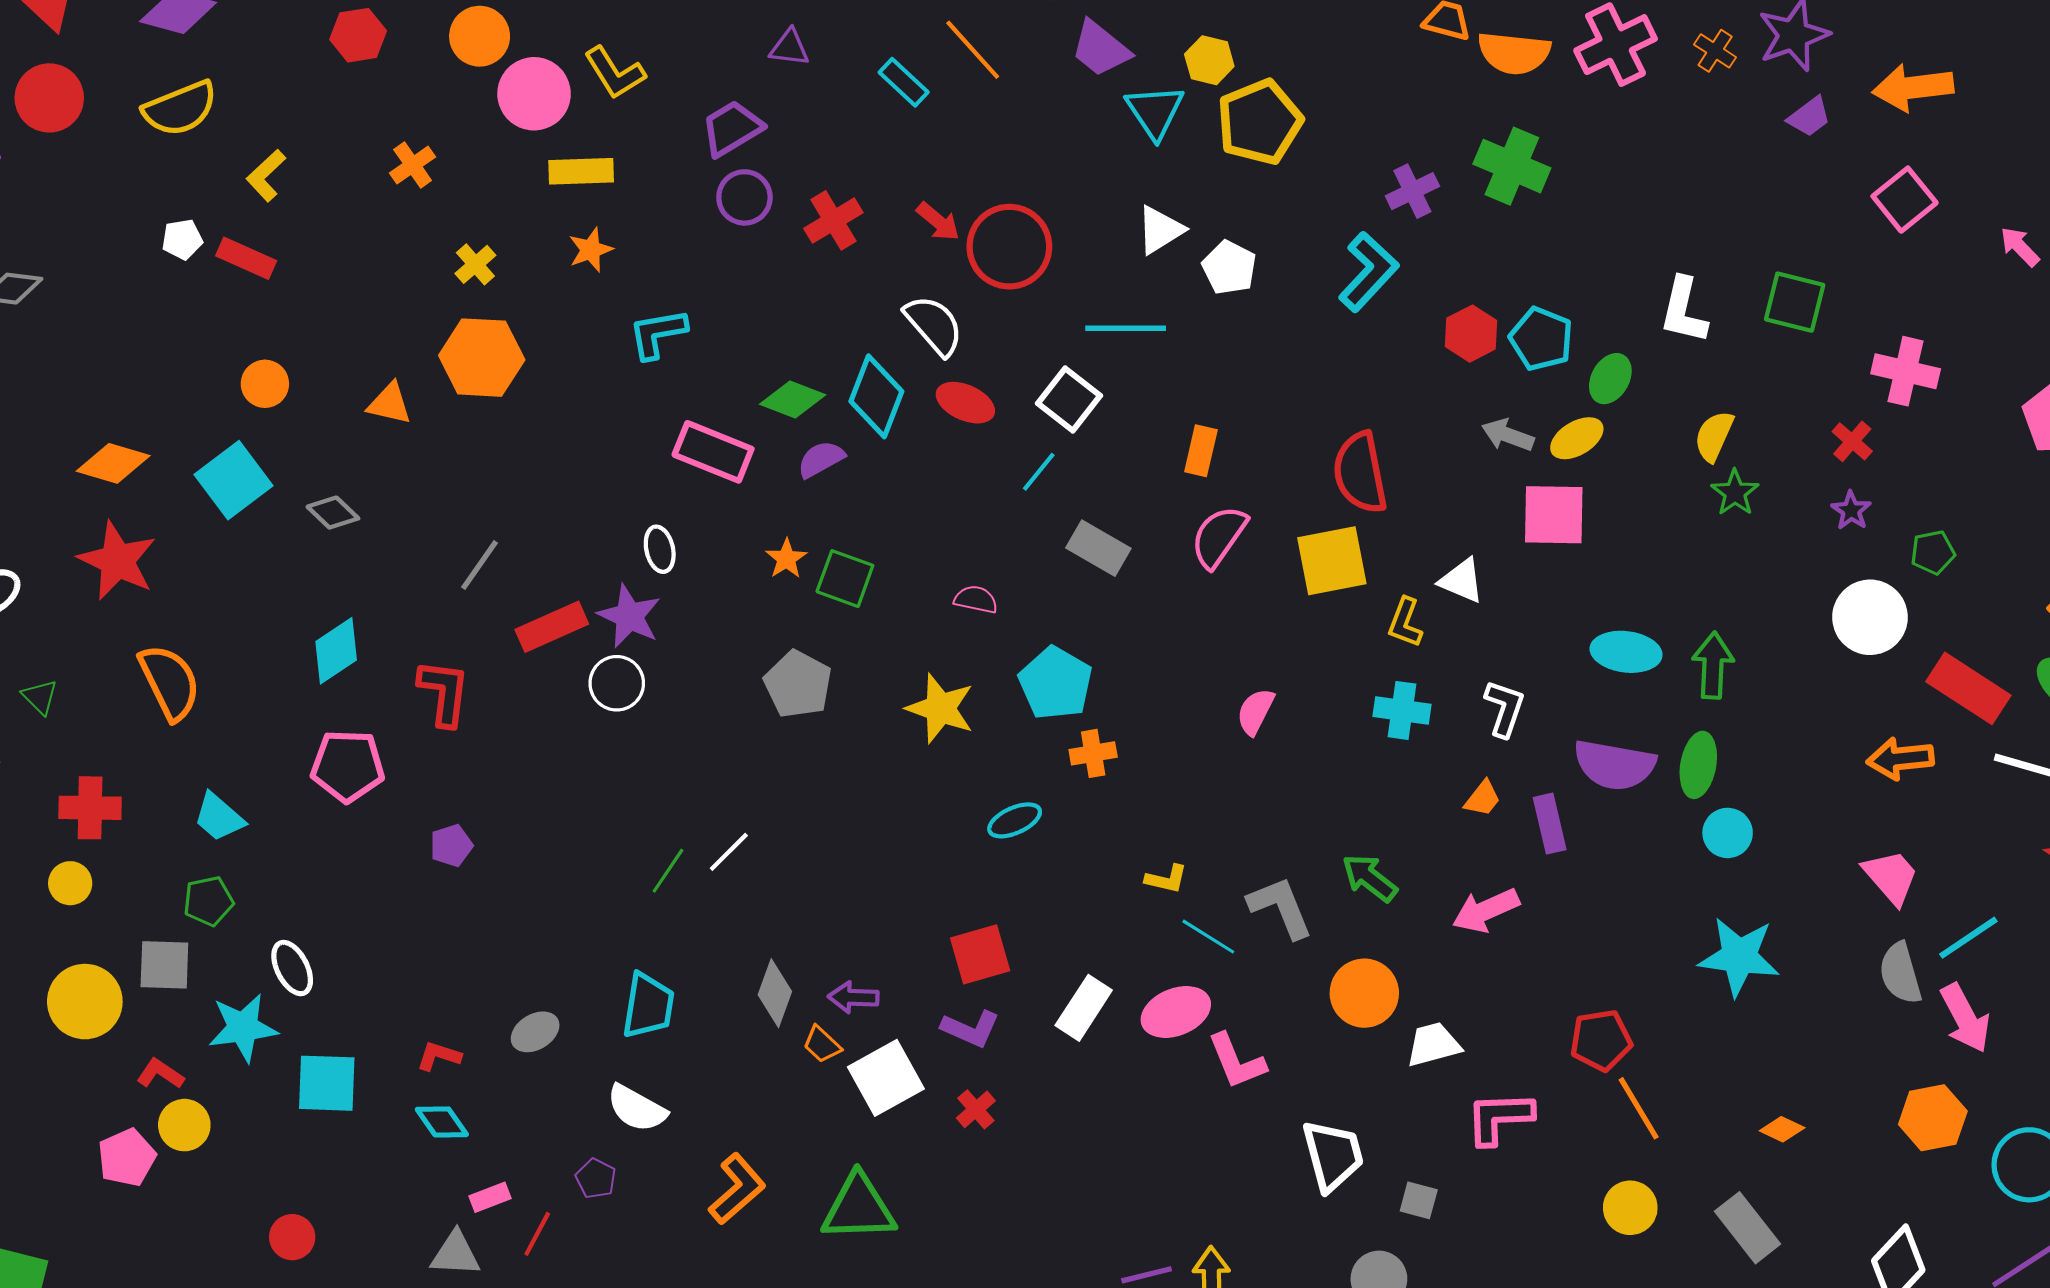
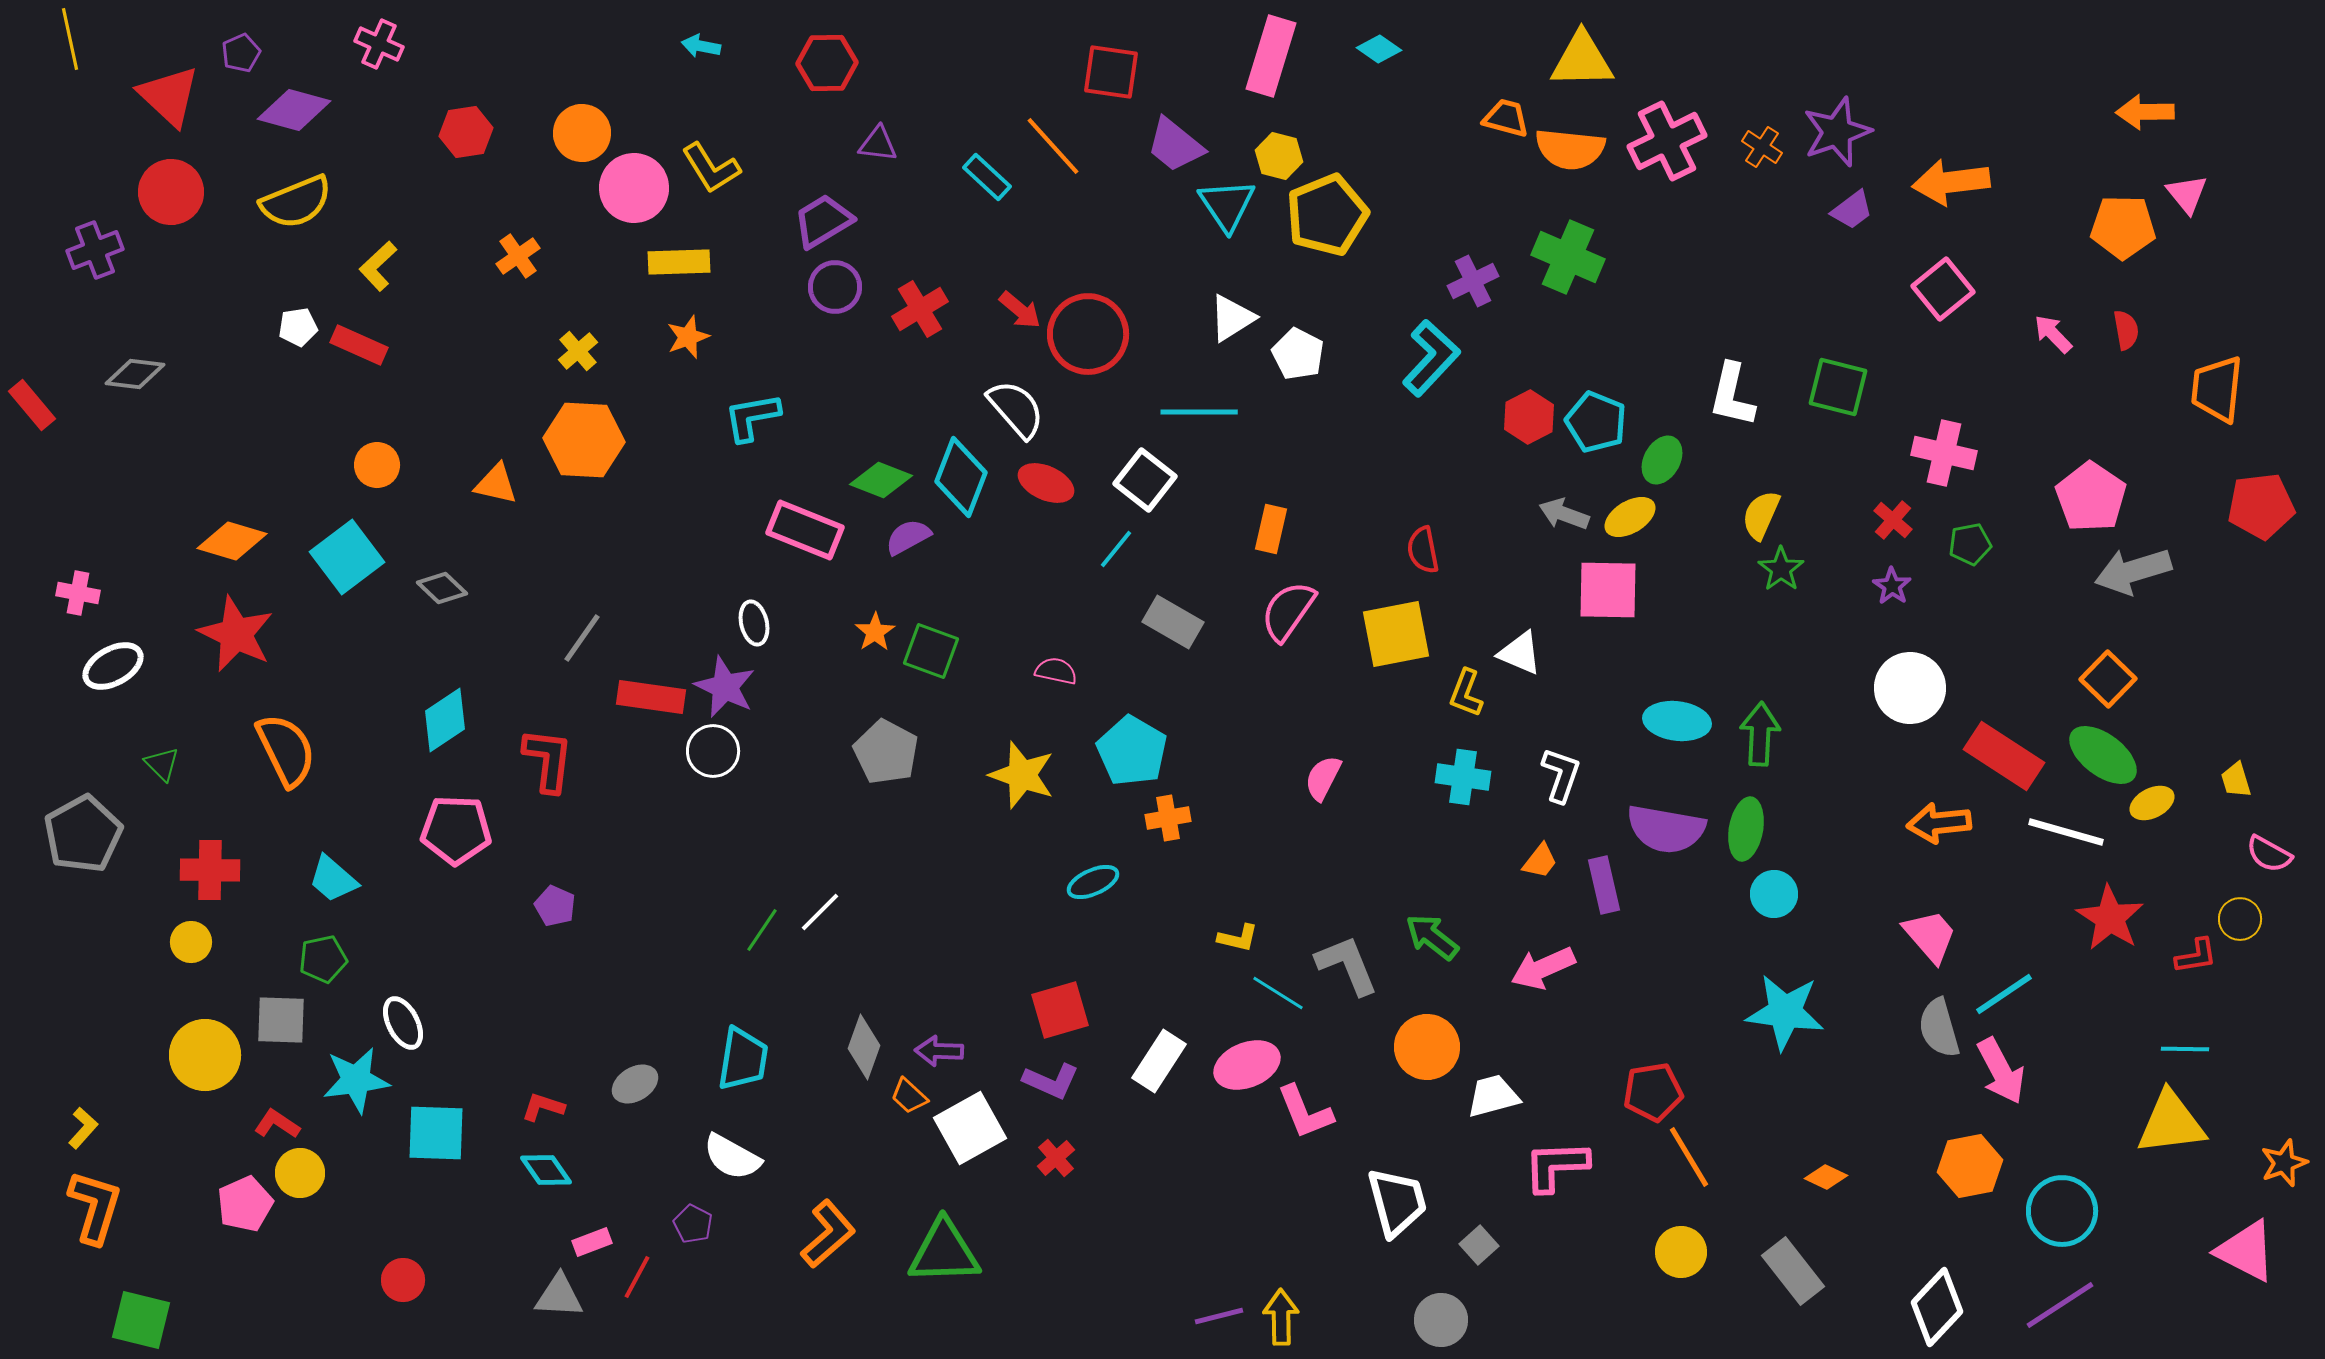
red semicircle: (1360, 473) -> (1423, 550), size x0.6
green pentagon: (1933, 552) -> (1970, 544), moved
red rectangle: (552, 627) -> (651, 697), turned 32
purple pentagon: (451, 846) -> (555, 906), turned -30
gray square: (1419, 1200) -> (1479, 1245), turned 33

